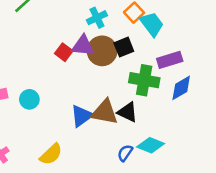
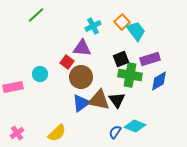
black square: (124, 47) -> (121, 59), moved
brown circle: (102, 51) -> (81, 77), moved
red square: (64, 52) -> (67, 62), moved
cyan circle: (29, 99) -> (40, 74), moved
black triangle: (128, 112) -> (117, 100), turned 30

